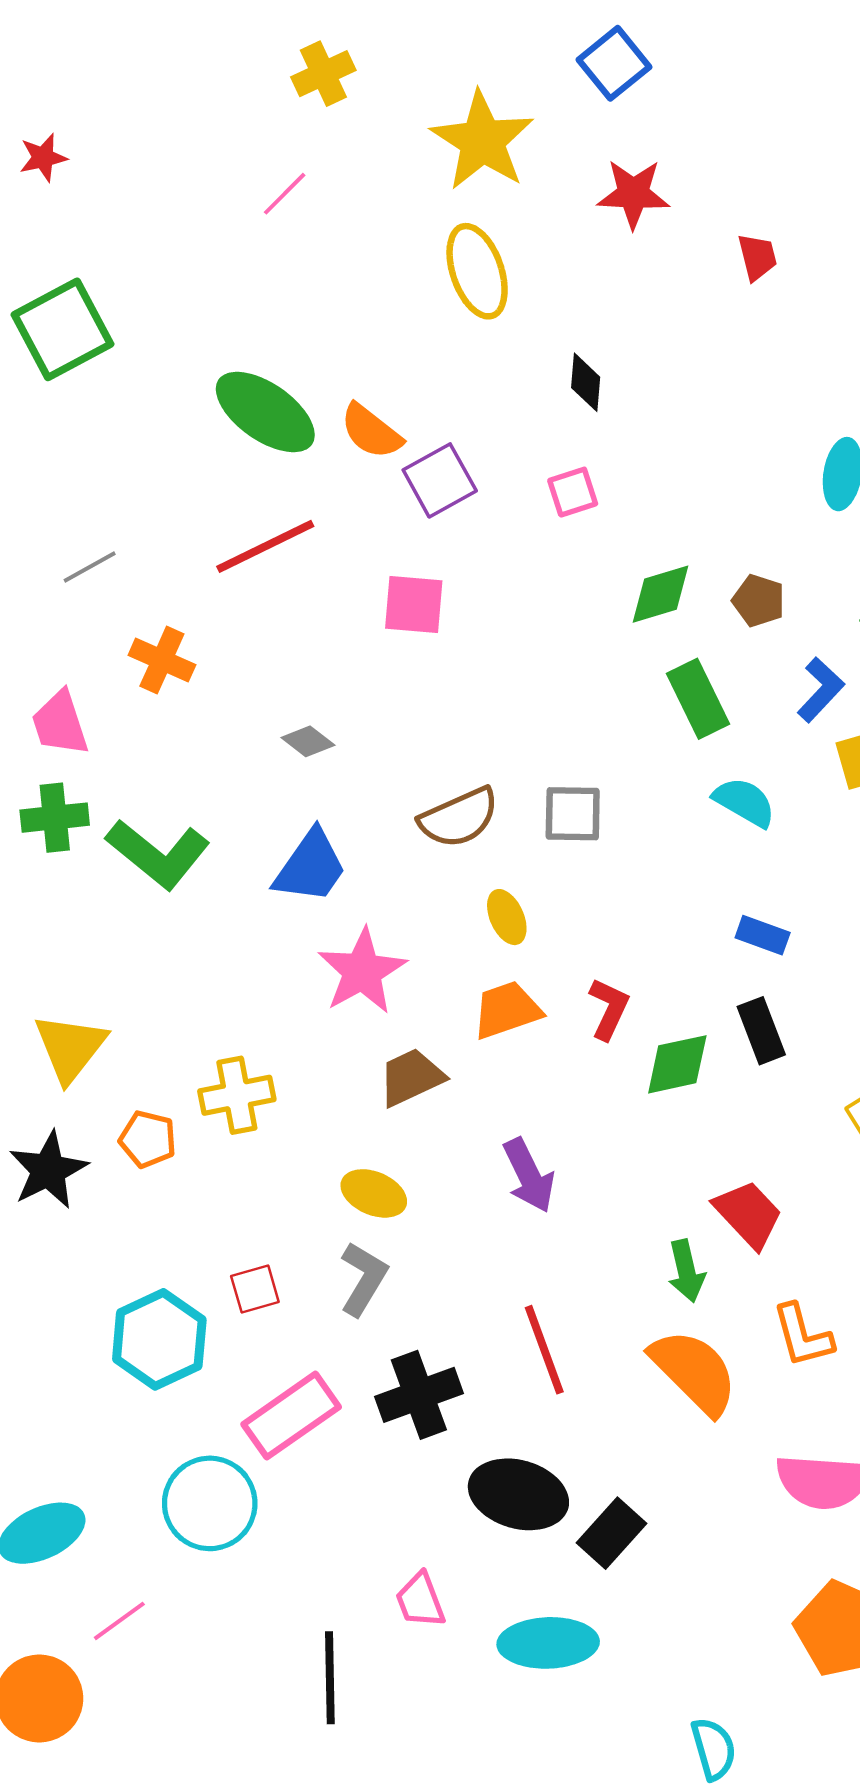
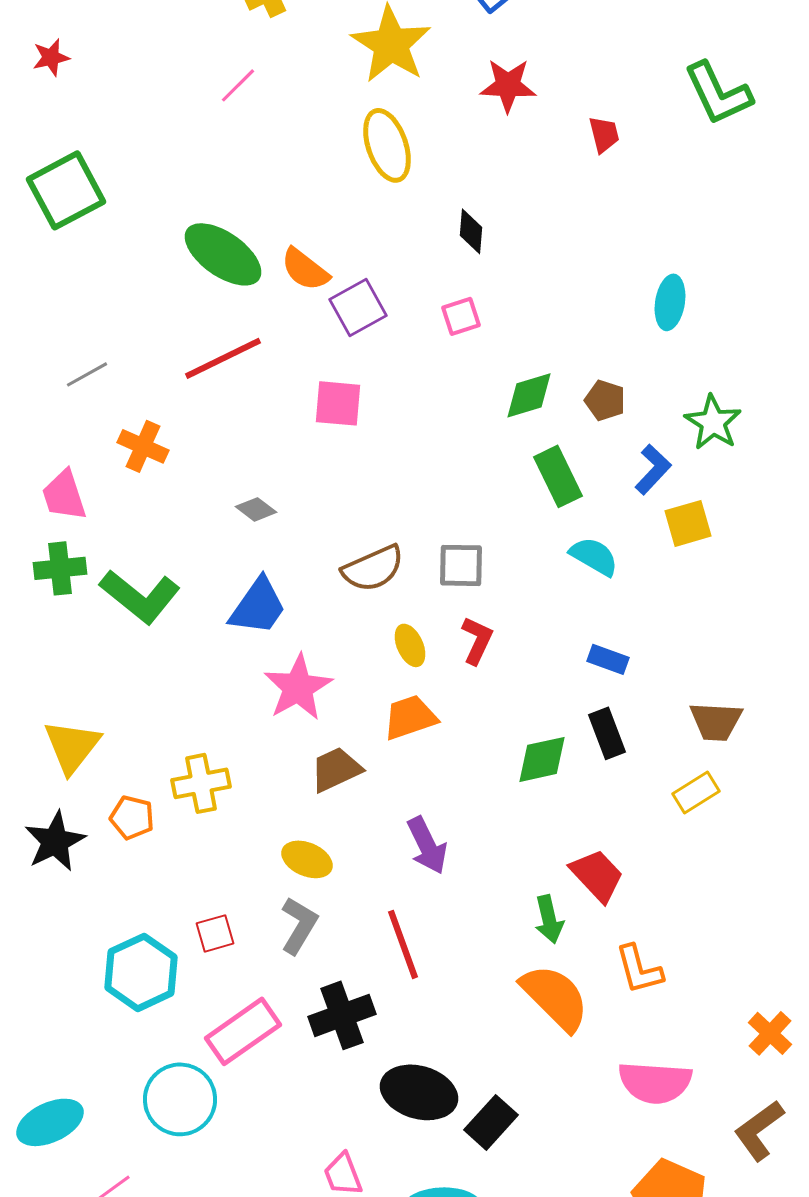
red L-shape: (609, 1009) -> (477, 640), moved
red line: (544, 1350) -> (403, 944), moved

